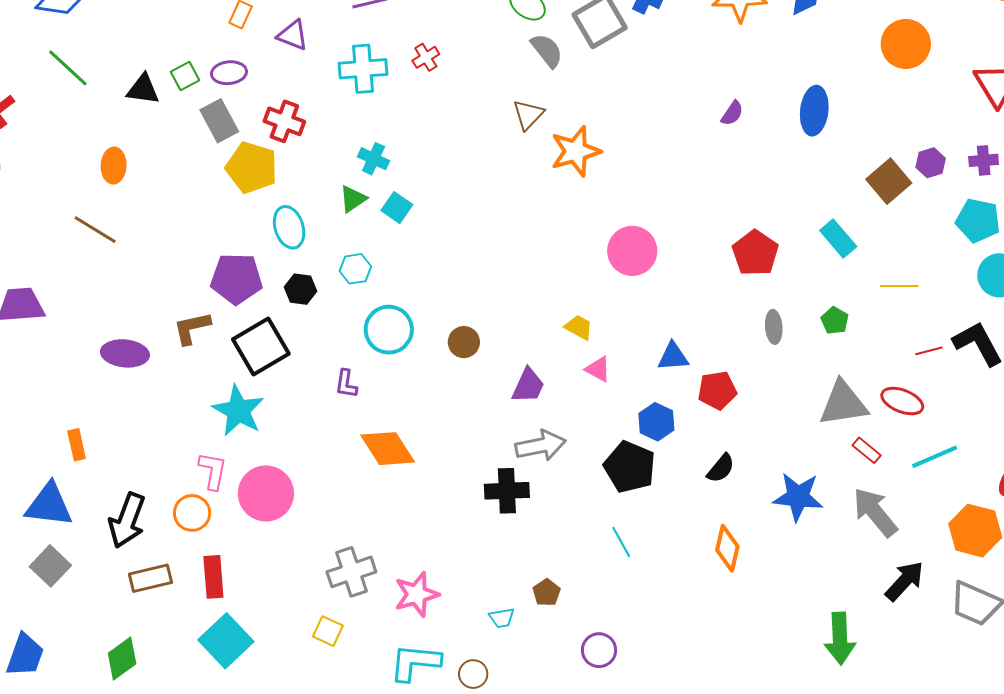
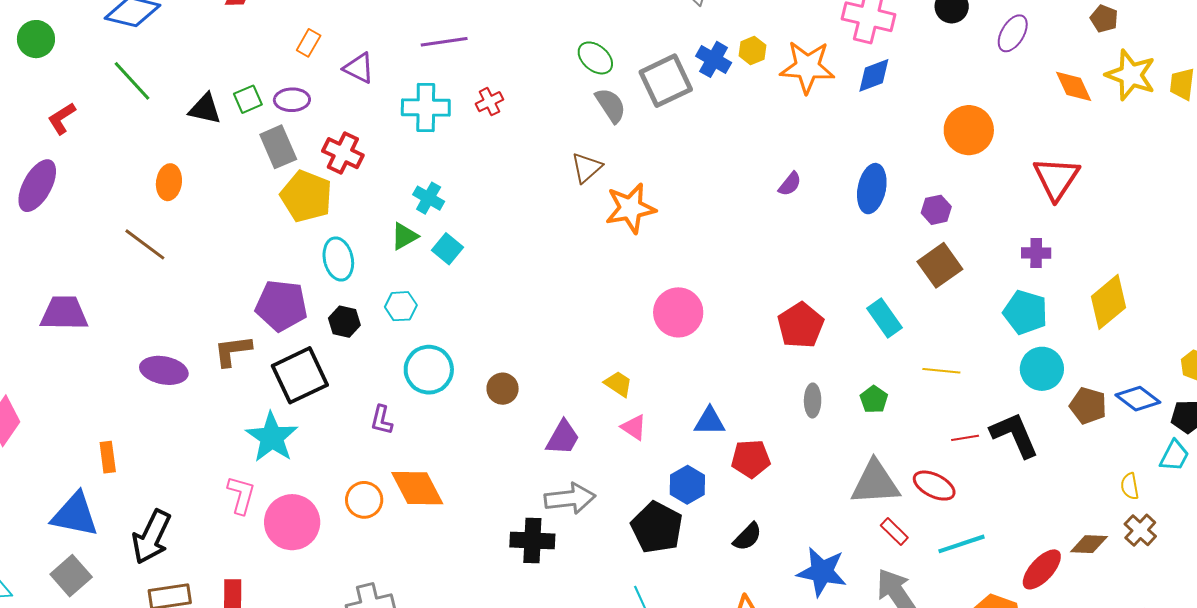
purple hexagon: (931, 163) -> (936, 210), moved
orange circle: (192, 513) -> (364, 500), moved

